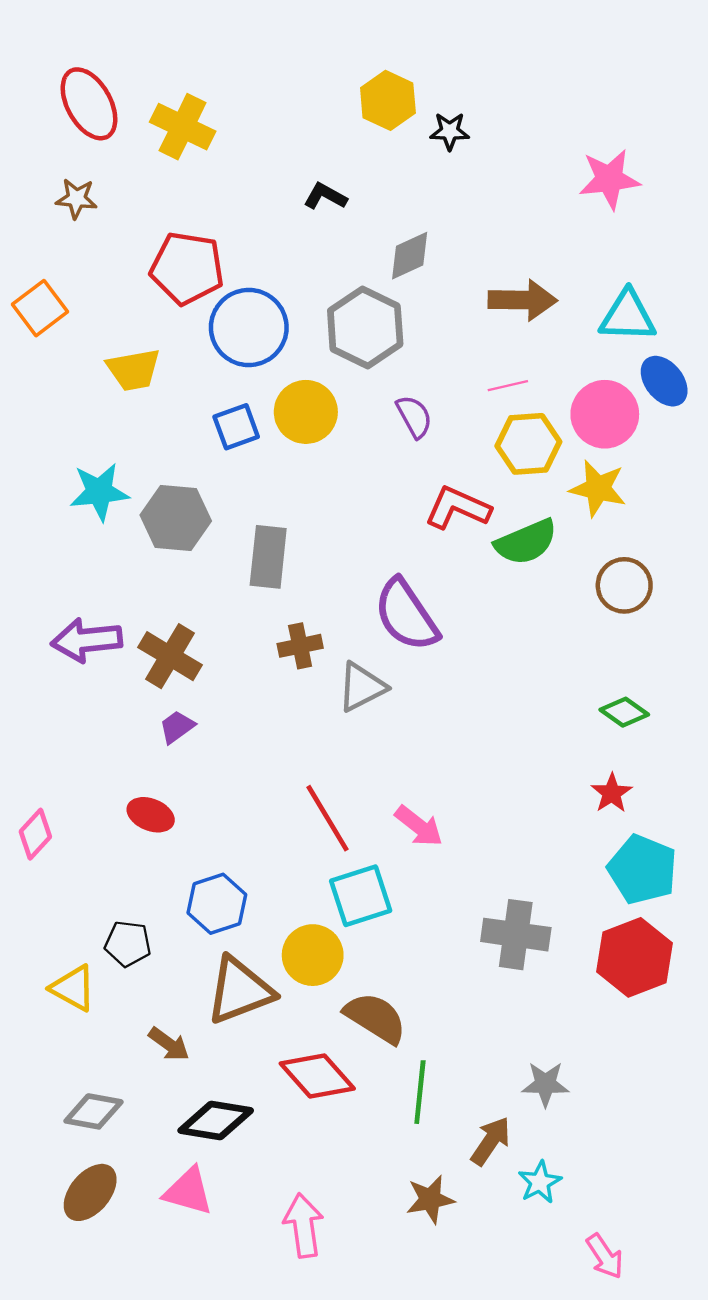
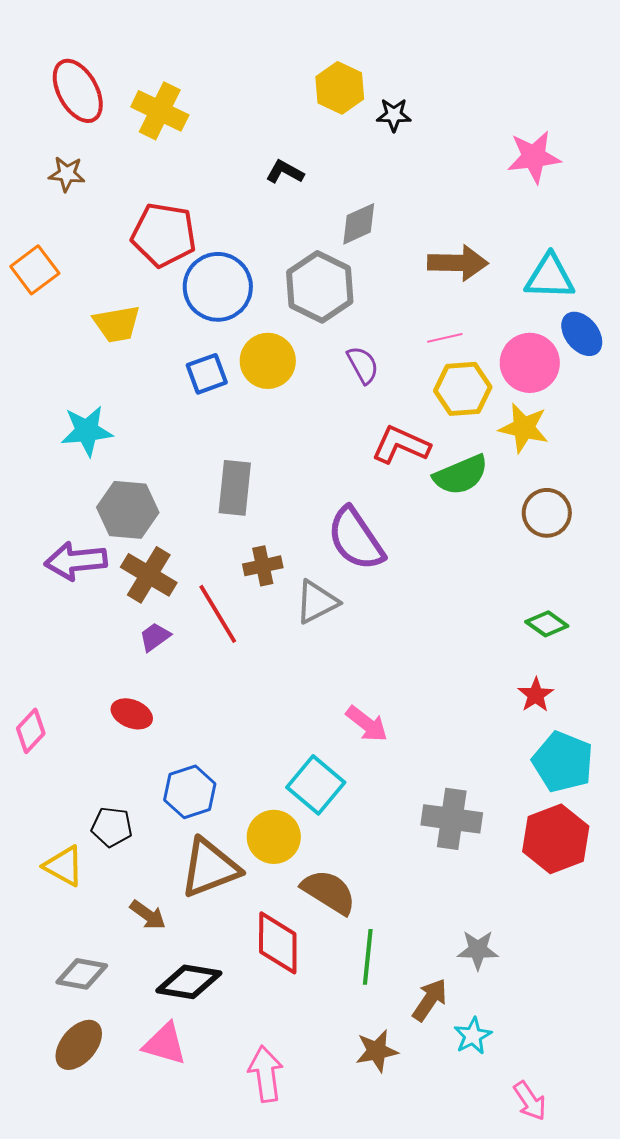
gray hexagon: (176, 518) -> (128, 510), moved
red line: (327, 818) -> (218, 614), moved
cyan square: (361, 896) -> (316, 785), turned -32
red diamond: (317, 1076) -> (278, 943), turned 42

